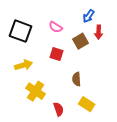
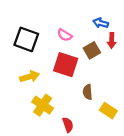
blue arrow: (89, 16) -> (101, 23), turned 72
red square: (57, 54) -> (66, 65), size x1.6
yellow rectangle: (87, 104) -> (108, 111), moved

